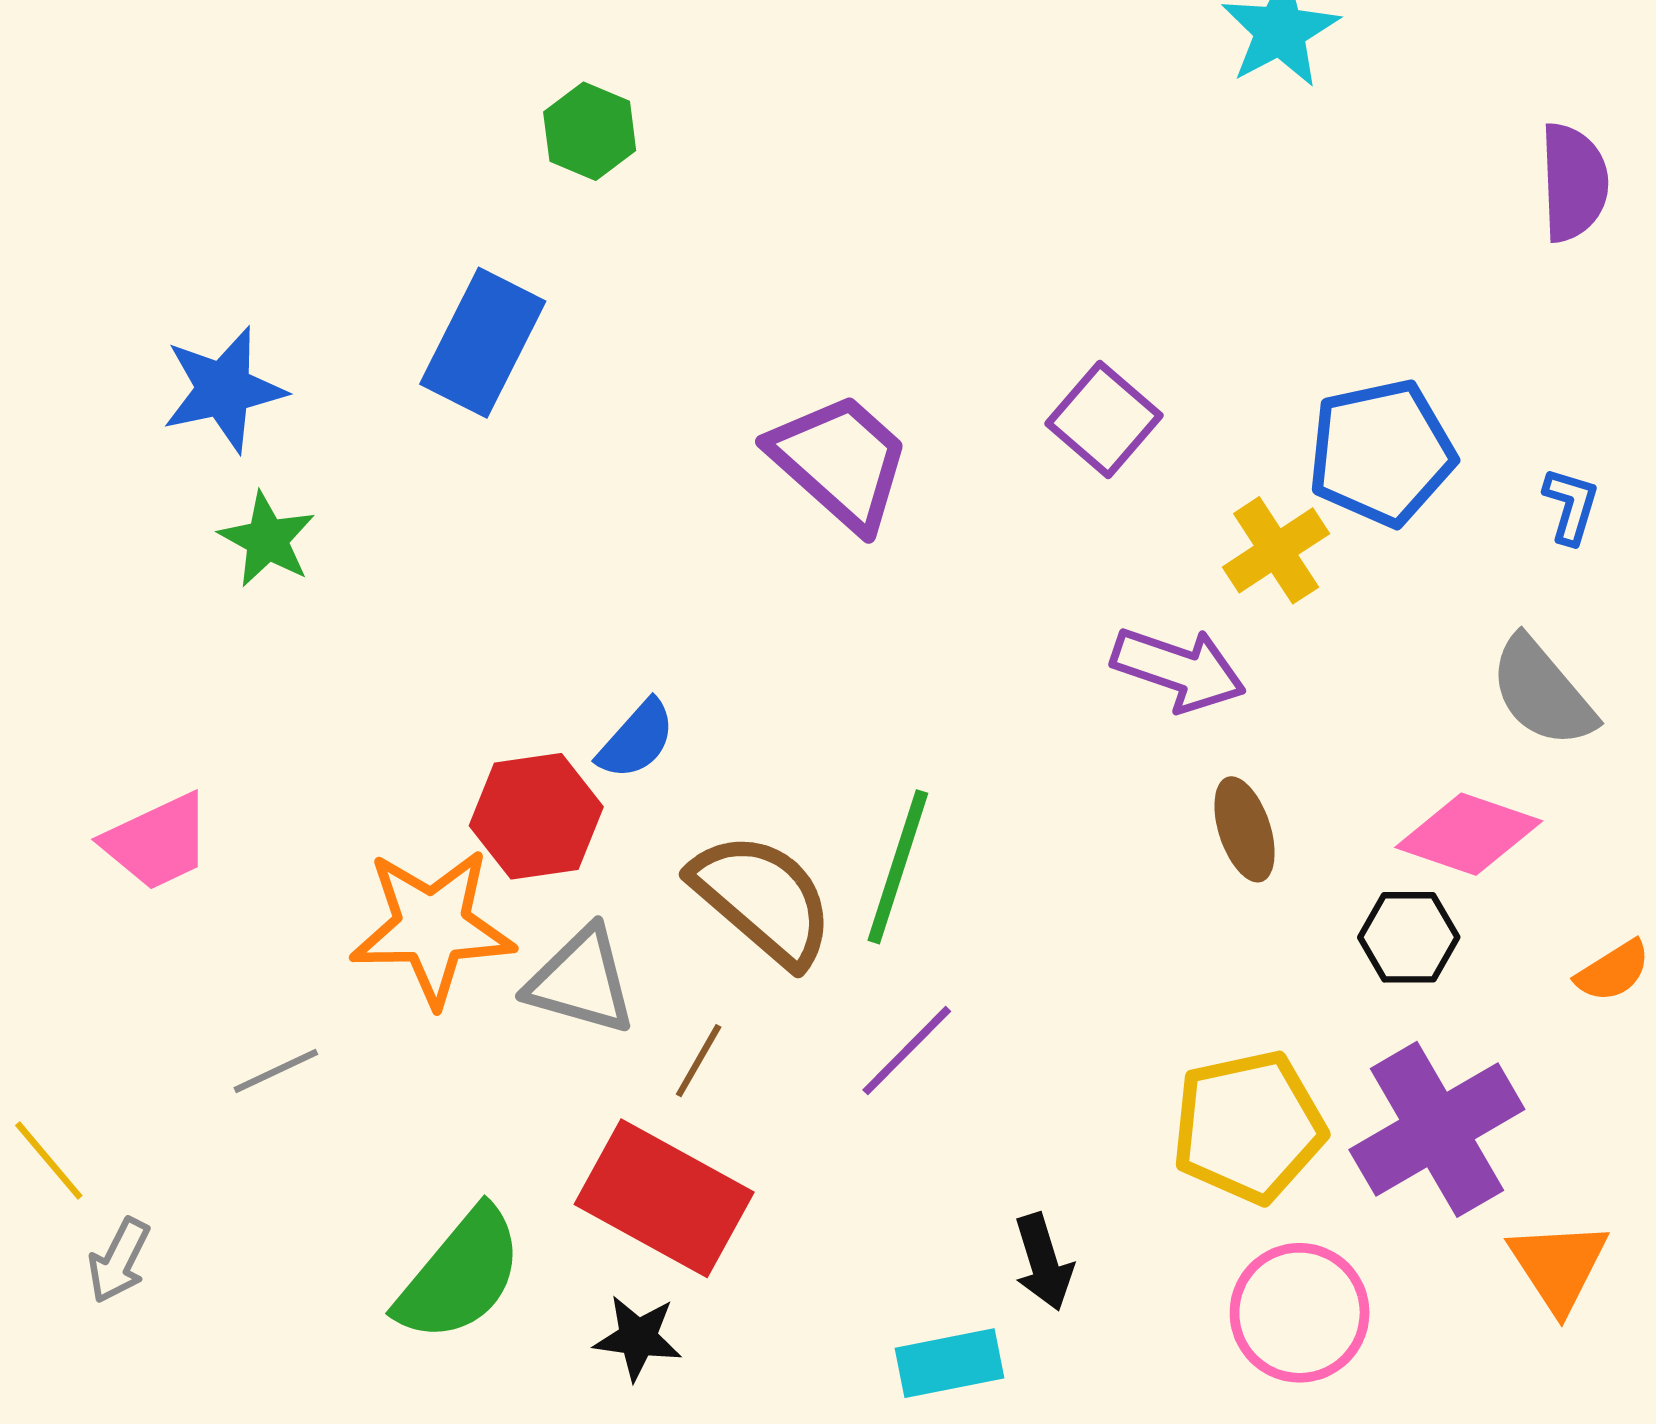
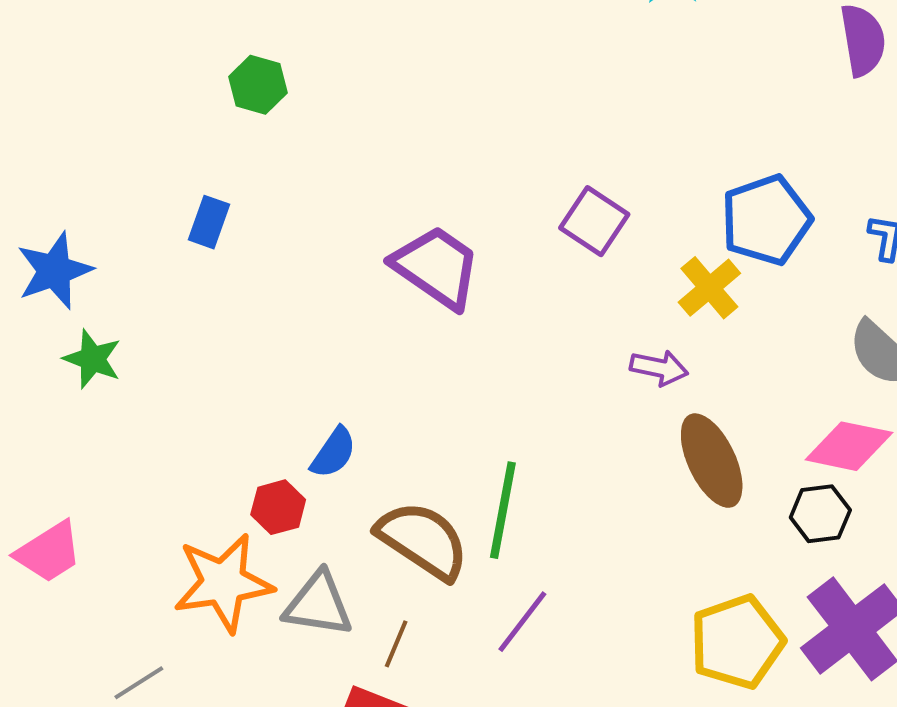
blue rectangle: (483, 343) -> (209, 222), size x0.6
purple arrow: (1178, 669) -> (659, 368), size x0.7
red hexagon: (536, 816) -> (278, 507), size x0.7
brown ellipse: (1245, 829) -> (712, 461), size x1.5

